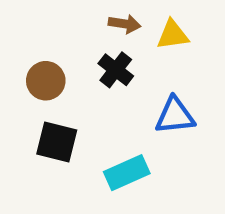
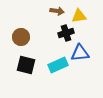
black cross: (116, 70) -> (66, 33), moved, turned 35
cyan rectangle: (127, 173) -> (58, 65), moved

